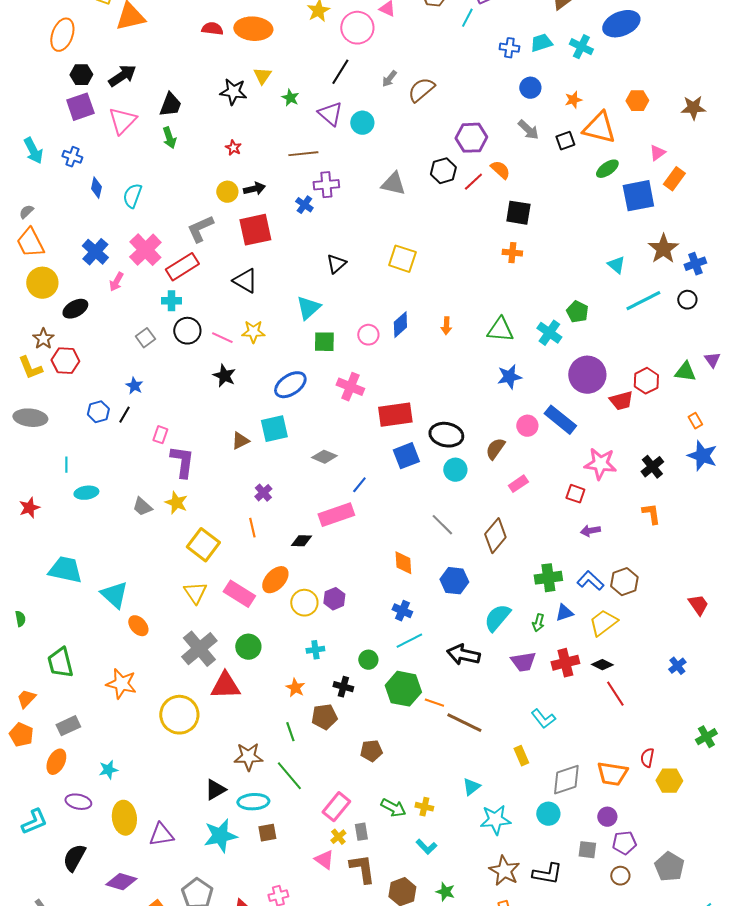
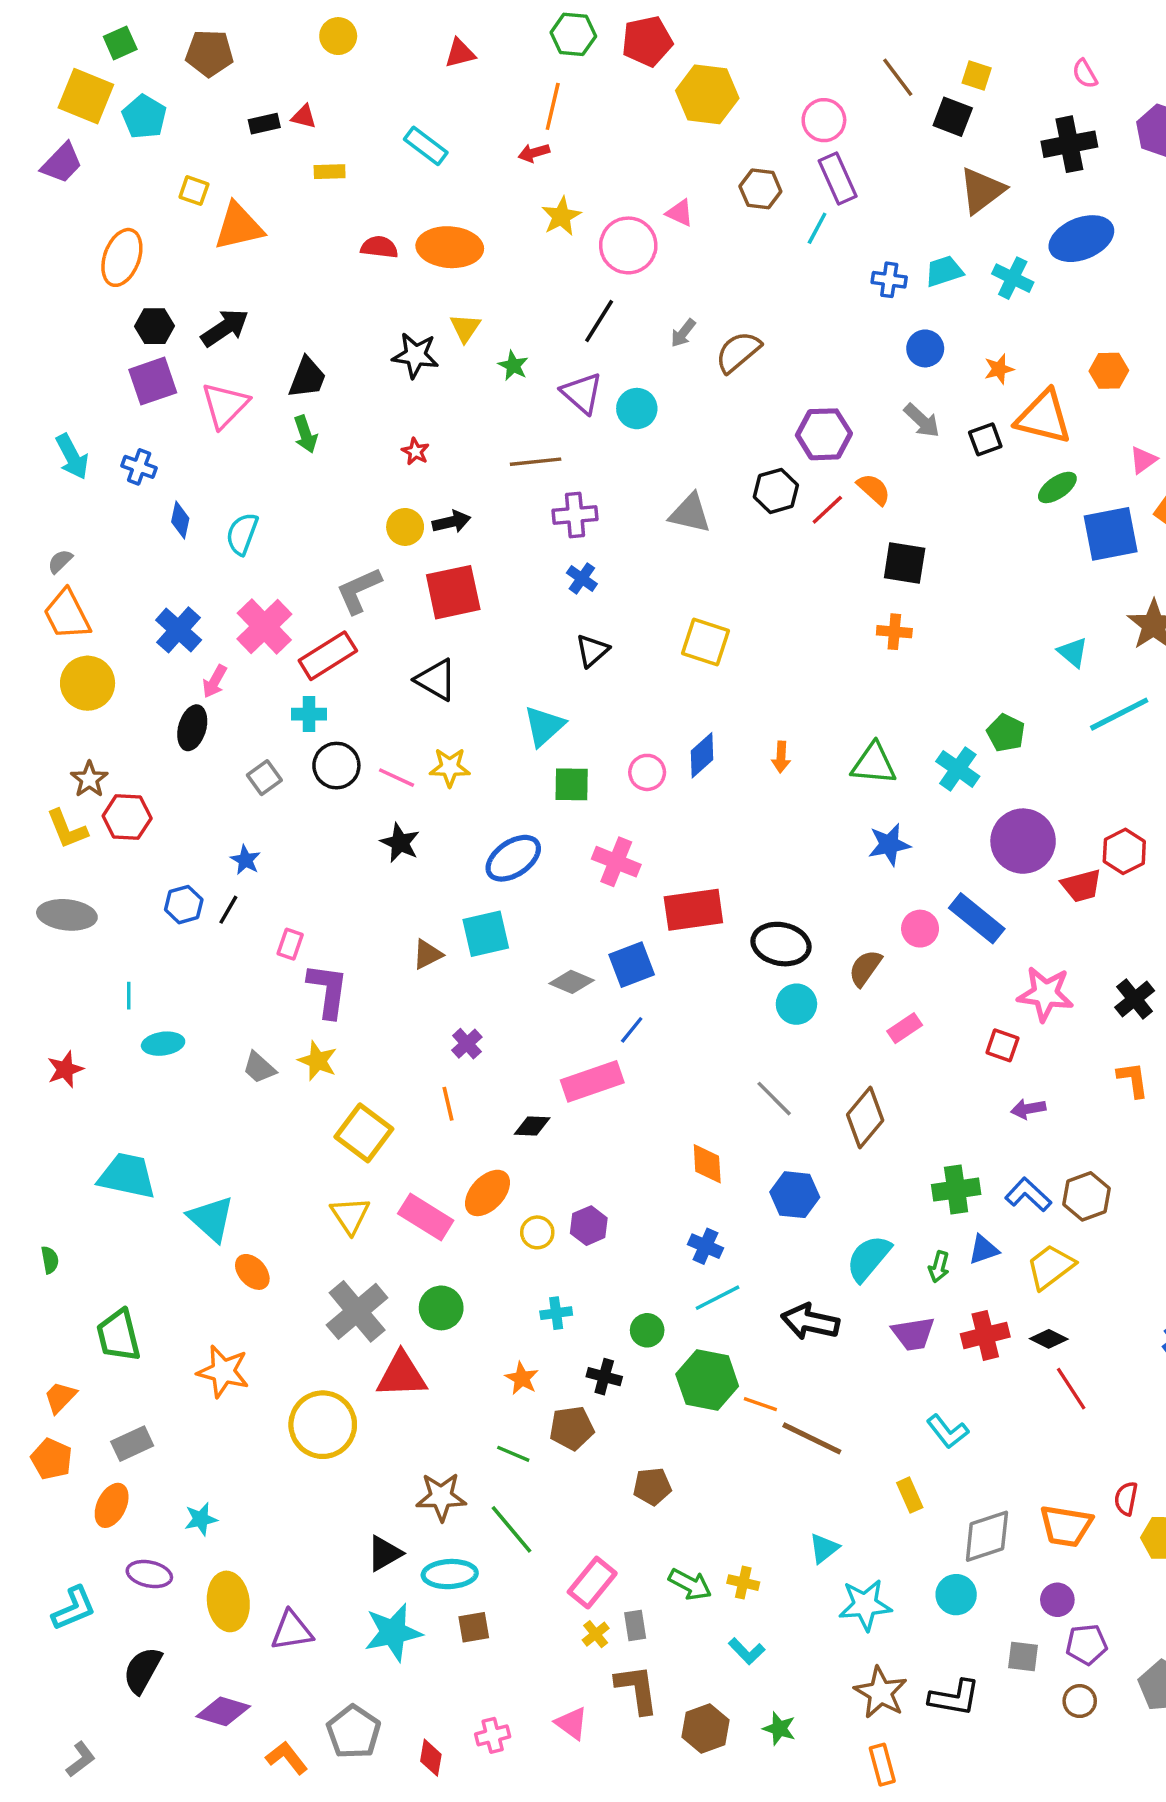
blue cross: (304, 205) -> (582, 578), moved
black ellipse: (75, 309) -> (192, 728), moved, turned -45
blue square: (406, 456) -> (632, 965), moved
yellow circle: (304, 603) -> (537, 1232), size x0.7
green line: (290, 732) -> (513, 1454), turned -48
pink triangle: (324, 860) -> (572, 1723), moved

